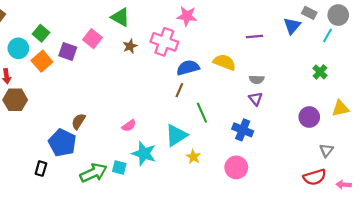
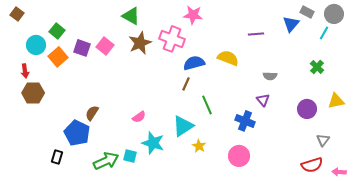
pink square: (92, 39) -> (105, 46), moved
brown star: (130, 46) -> (140, 43), size x1.6
gray semicircle: (257, 79) -> (270, 76), moved
purple triangle: (256, 99) -> (263, 100), moved

